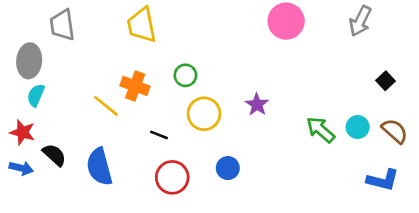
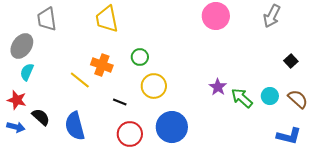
gray ellipse: (29, 61) -> (22, 46), turned 30
purple star: (257, 105) -> (218, 87), moved
blue circle: (228, 168) -> (172, 127), size x1.8

